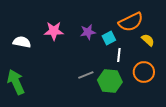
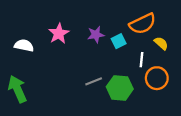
pink star: (54, 31) -> (59, 34), turned -30
white line: (119, 55) -> (142, 60), moved

